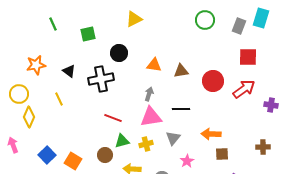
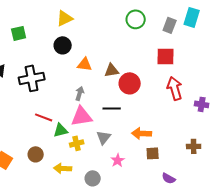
black circle: (119, 53) -> (63, 45), moved
red square: (248, 57) -> (166, 56), moved
red circle: (213, 81) -> (130, 83), moved
red arrow: (244, 89) -> (175, 88), turned -70
green triangle: (122, 141) -> (61, 130), moved

